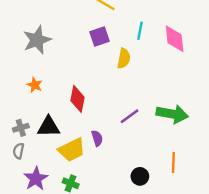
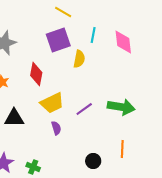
purple square: (99, 36) -> (58, 40), size x1.4
red diamond: (77, 99) -> (36, 74), moved
yellow trapezoid: (72, 150) -> (52, 103), moved

